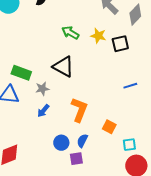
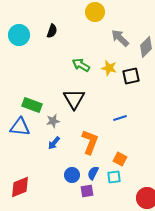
black triangle: (63, 67) -> (74, 99), turned 30
blue line: (130, 86) -> (120, 118), moved
cyan square: (129, 145) -> (114, 177), moved

